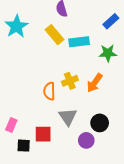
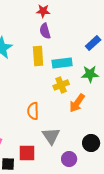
yellow rectangle: (54, 35) -> (38, 56), turned 36
yellow cross: (70, 81) -> (61, 85), moved
black circle: (100, 123) -> (91, 143), moved

